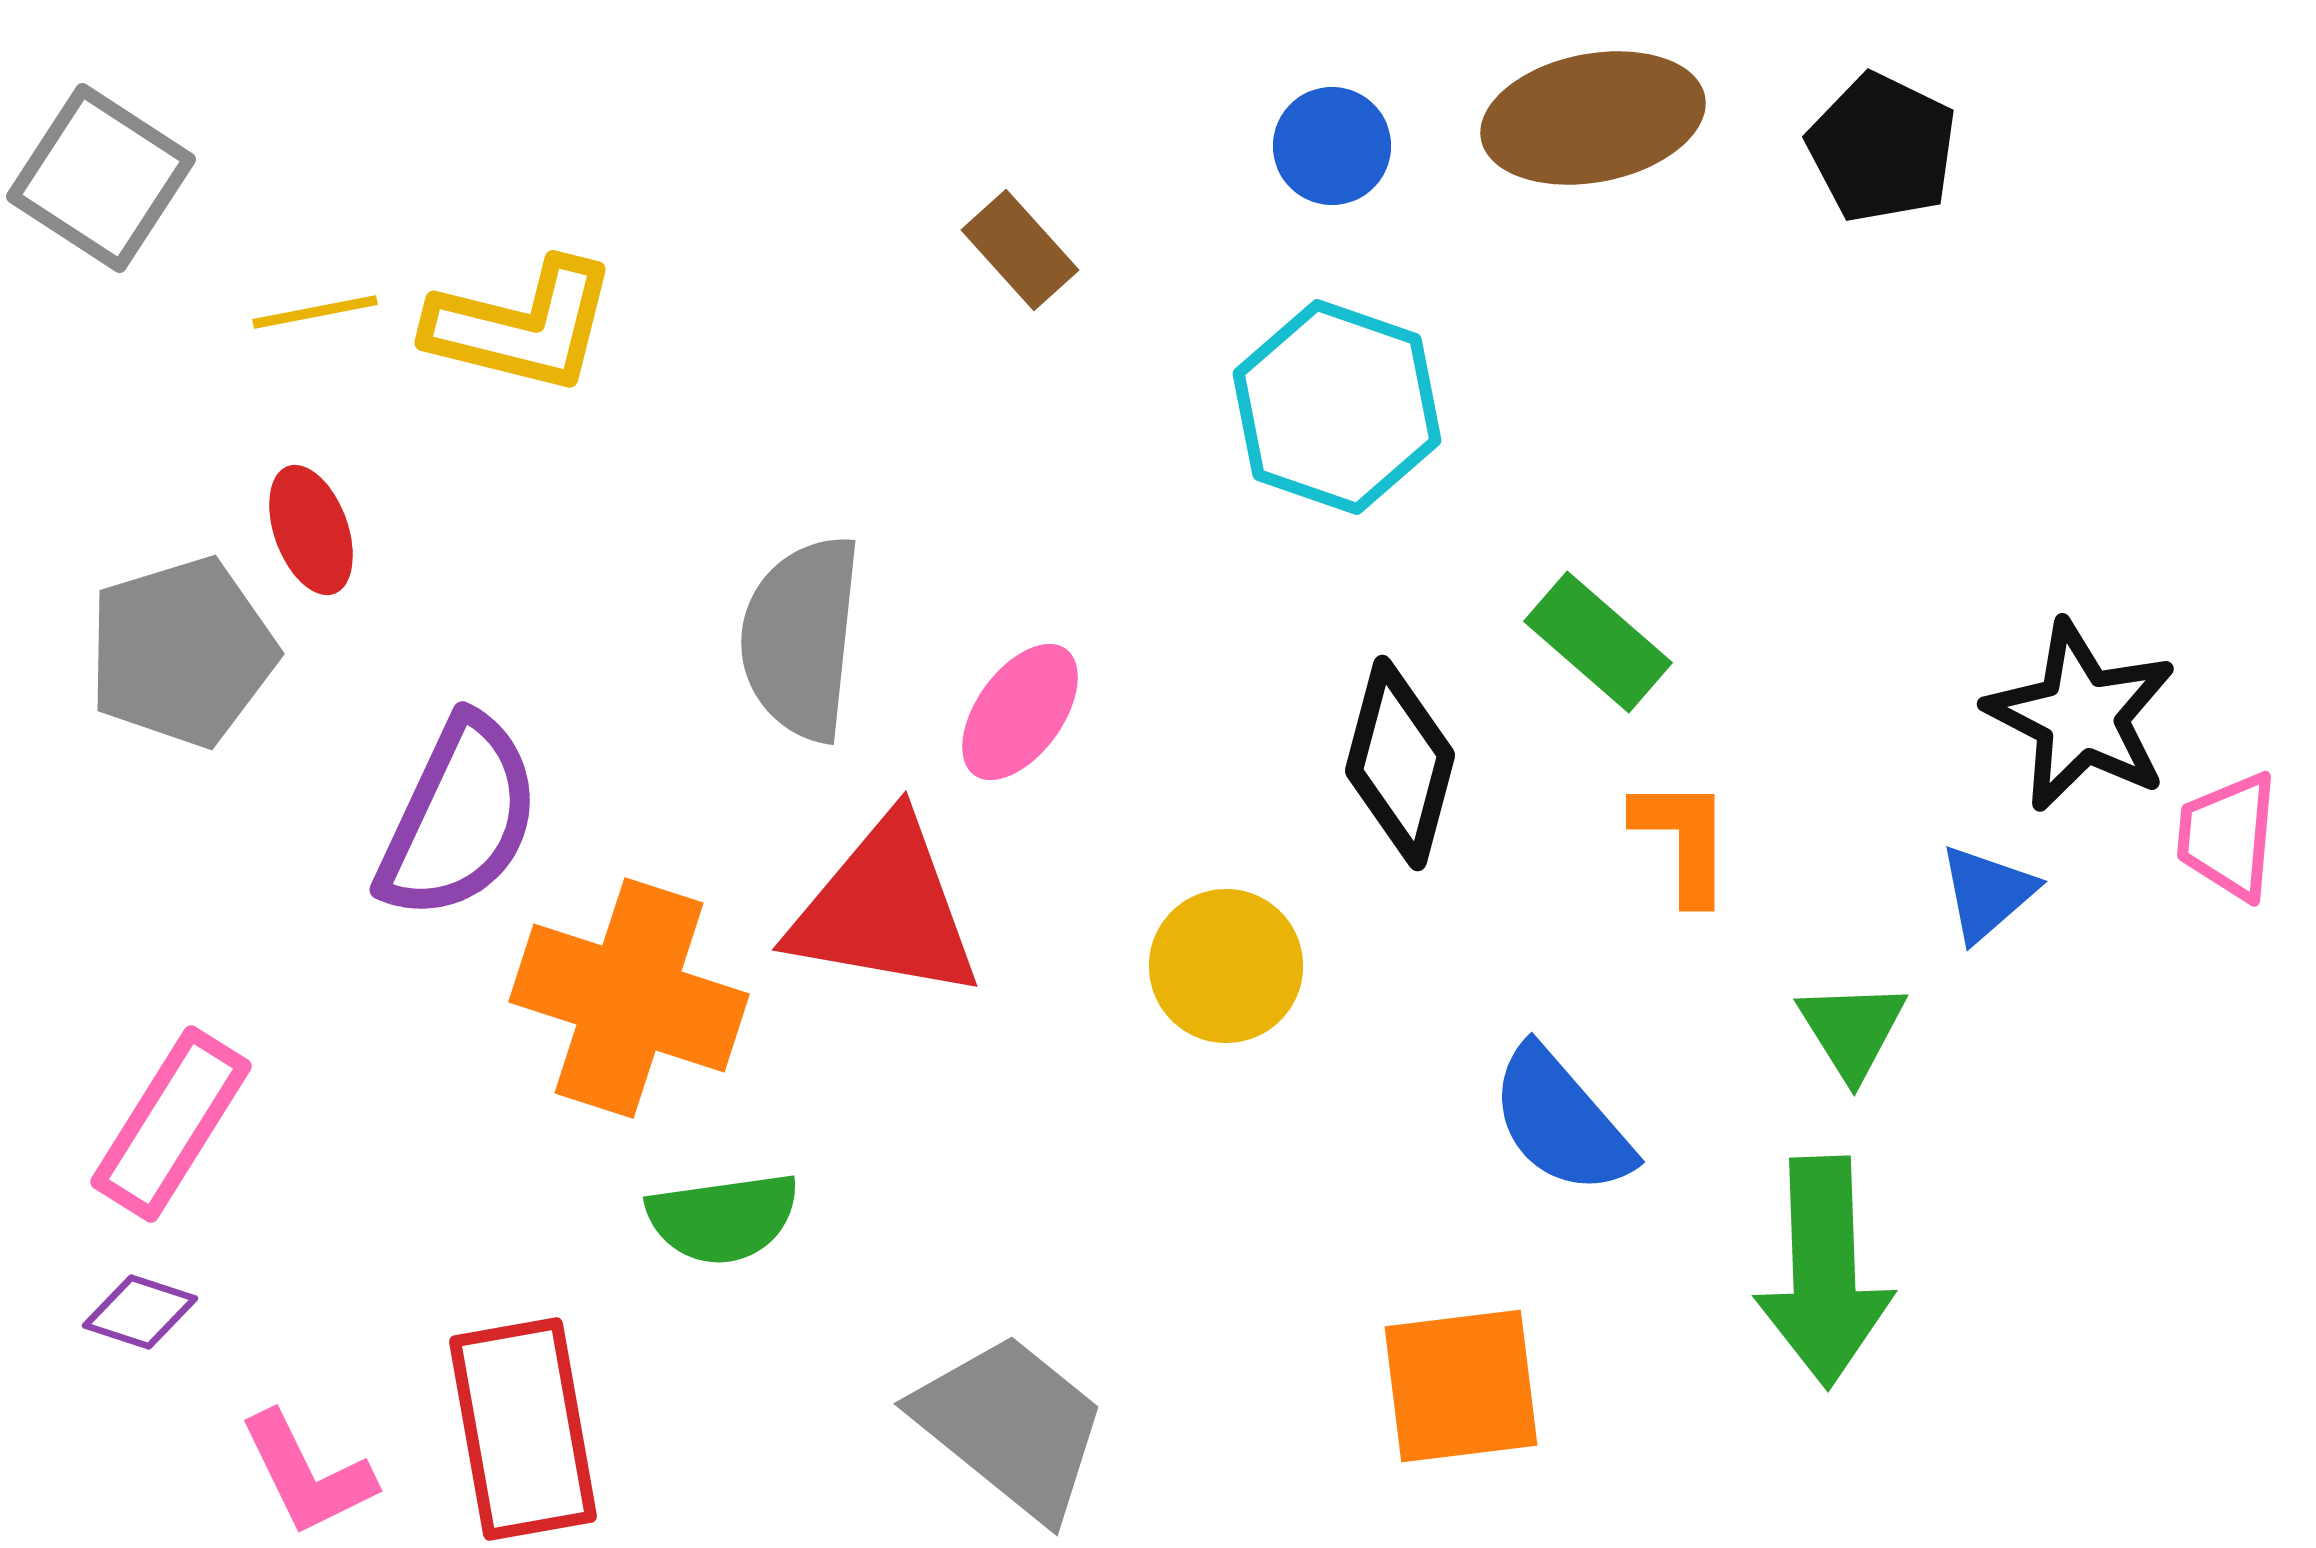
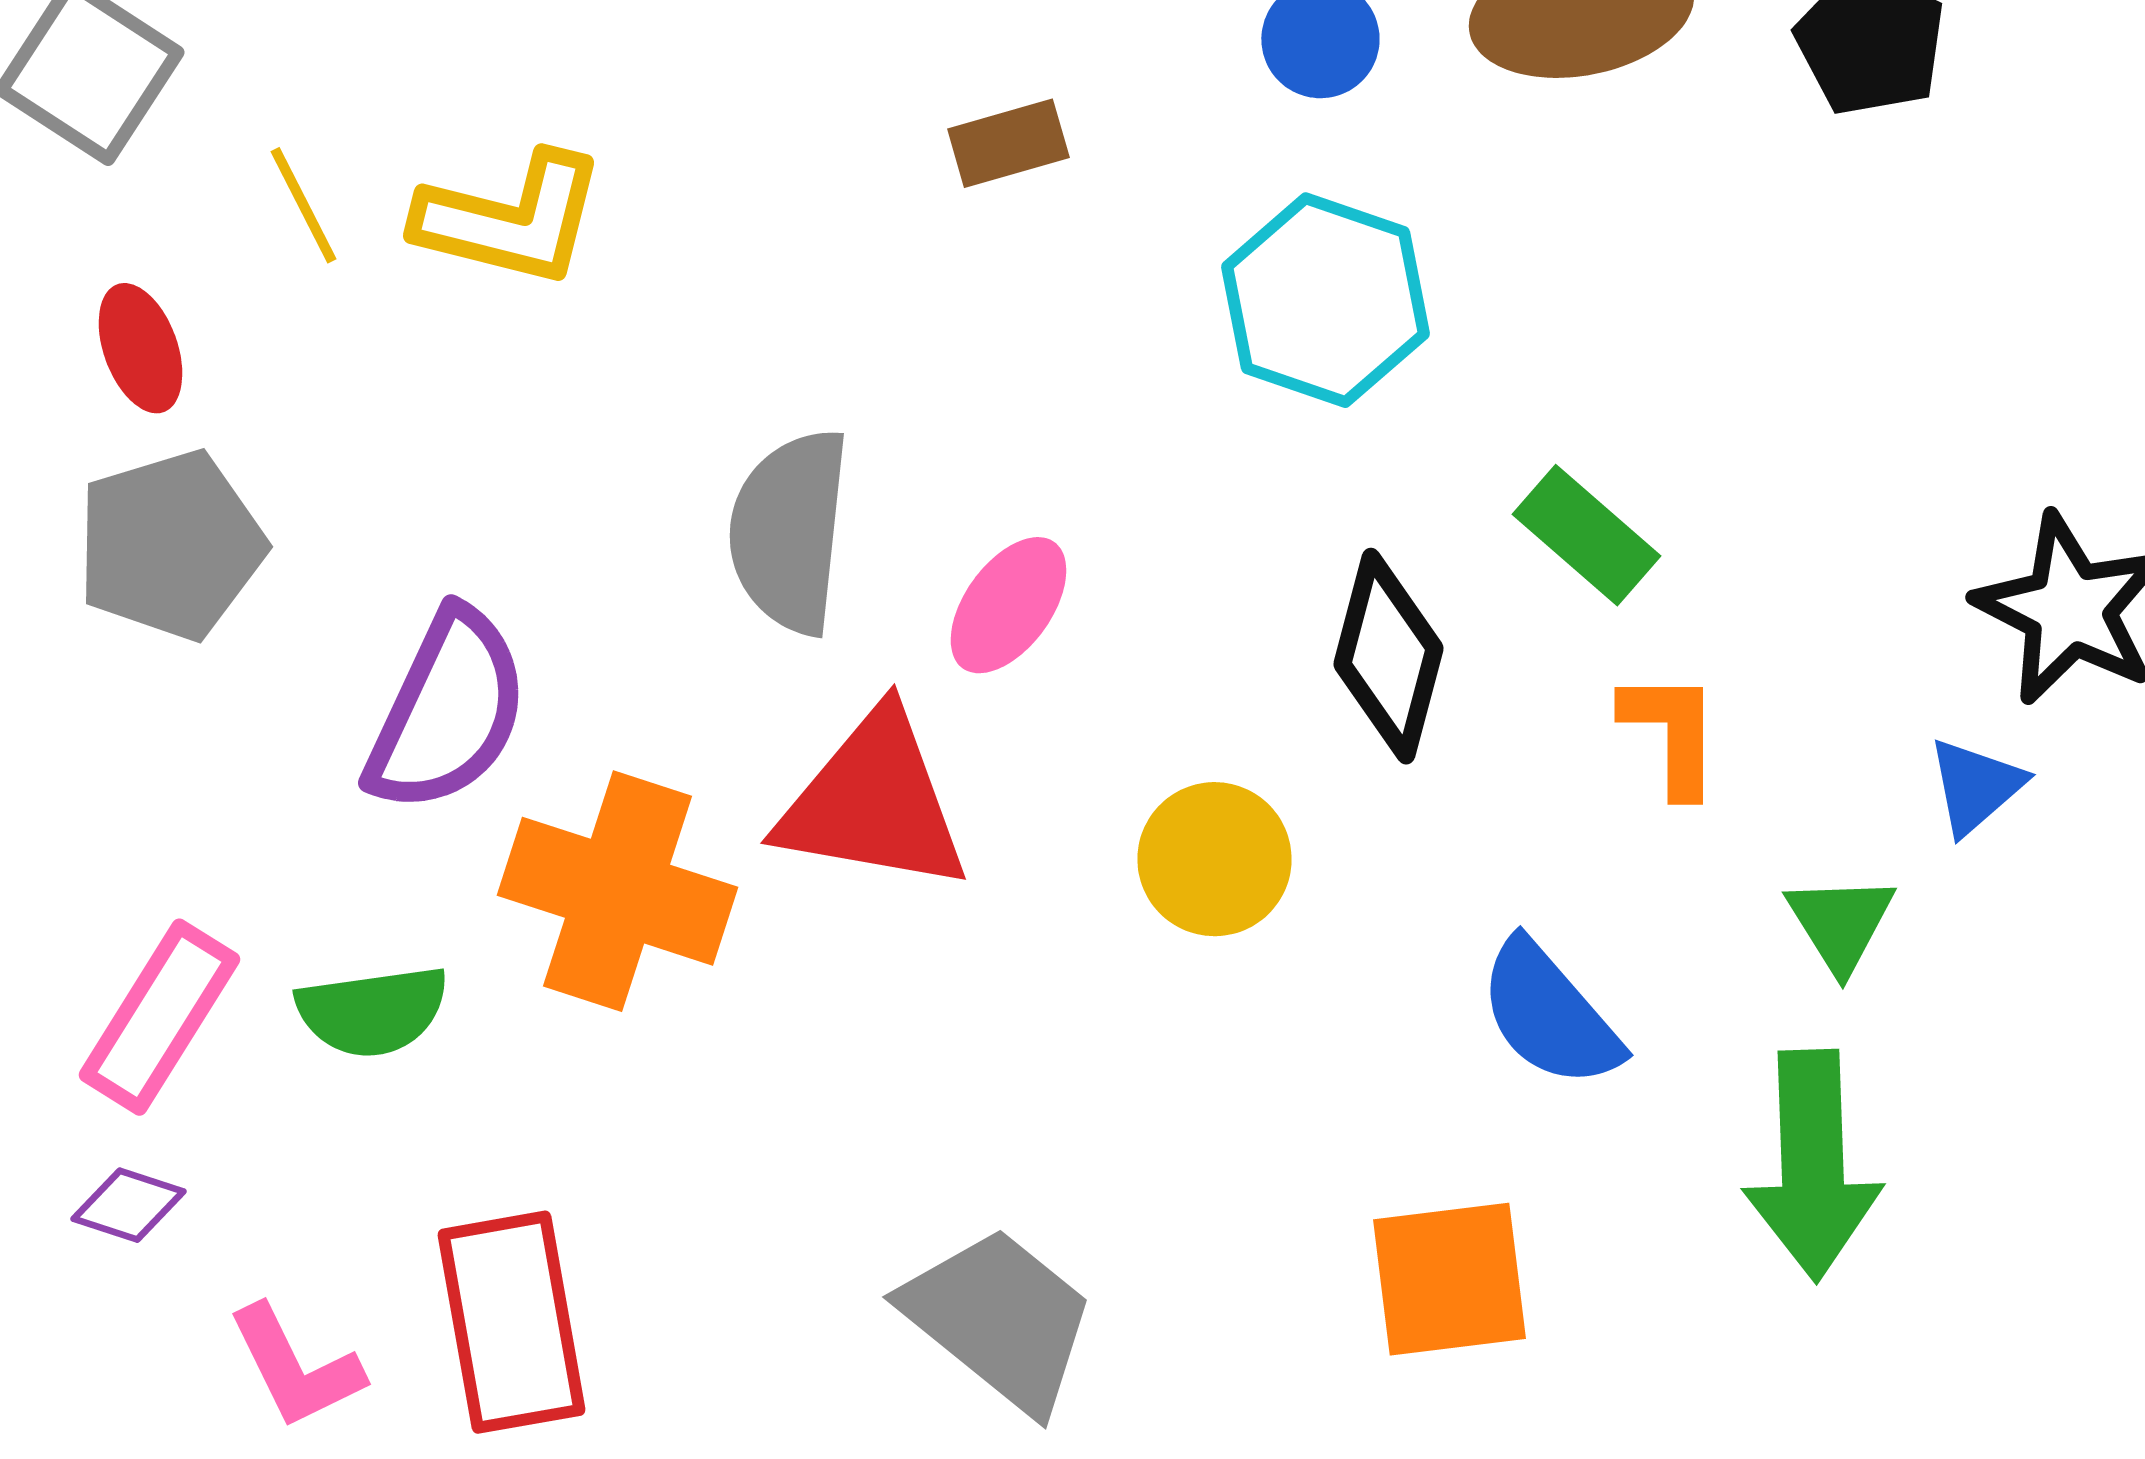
brown rectangle: (1020, 250) -> (1008, 143), turned -64
yellow line: (315, 312) -> (303, 205), turned 74
red ellipse: (311, 530) -> (140, 348), moved
green semicircle: (723, 1218) -> (372, 1011), moved

